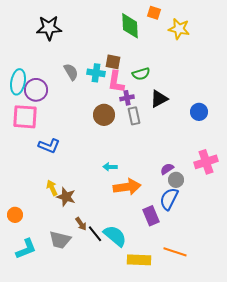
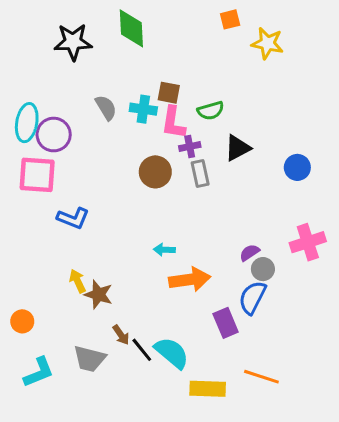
orange square: (154, 13) -> (230, 19), turned -32
green diamond: (130, 26) -> (131, 28), moved

